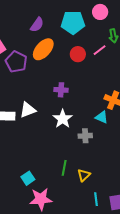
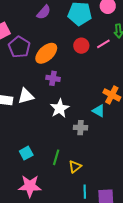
orange ellipse: (43, 49) -> (46, 53), moved
purple cross: (61, 90) -> (53, 78), moved
cyan square: (28, 178) -> (26, 153), moved

